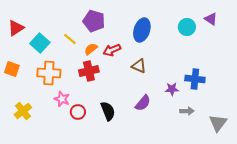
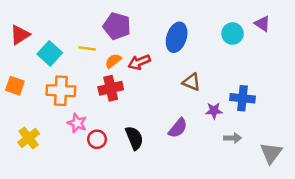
yellow line: (70, 39) -> (87, 48), turned -32
brown triangle: (139, 66) -> (192, 82), moved

